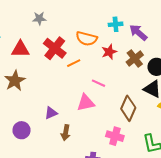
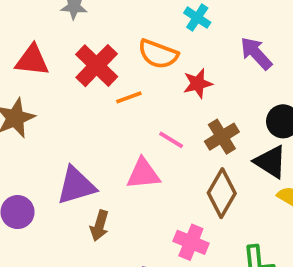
cyan cross: (116, 24) -> (197, 18), moved, turned 32
brown cross: (135, 58) -> (222, 137), moved
purple triangle: (51, 113) -> (76, 186), size x1.6

